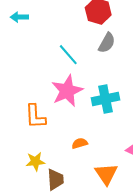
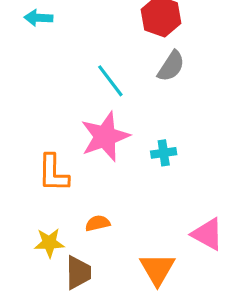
cyan cross: (105, 99) -> (164, 153), size x0.6
orange semicircle: (80, 143) -> (98, 223), moved

